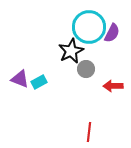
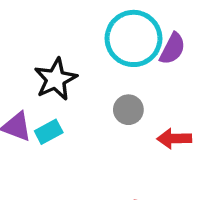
black star: (71, 51) -> (56, 79), moved

